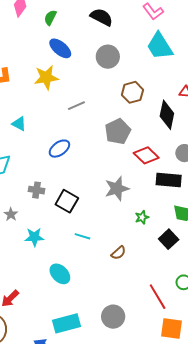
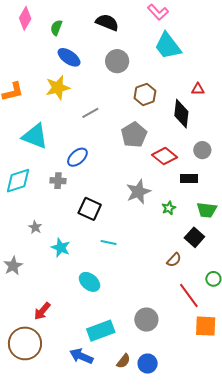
cyan triangle: (19, 124) -> (35, 136), size x1.8
black rectangle: (169, 180) -> (189, 178), size x0.7
gray cross: (37, 190) -> (58, 181), moved
green star: (142, 217) -> (169, 208), moved
cyan star: (34, 237) -> (61, 248), turned 30
brown semicircle: (118, 253) -> (174, 260), moved

